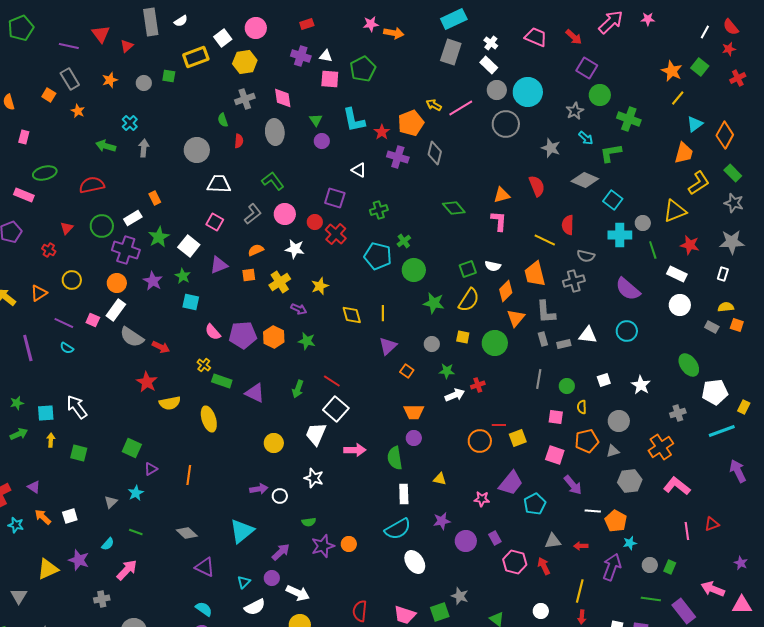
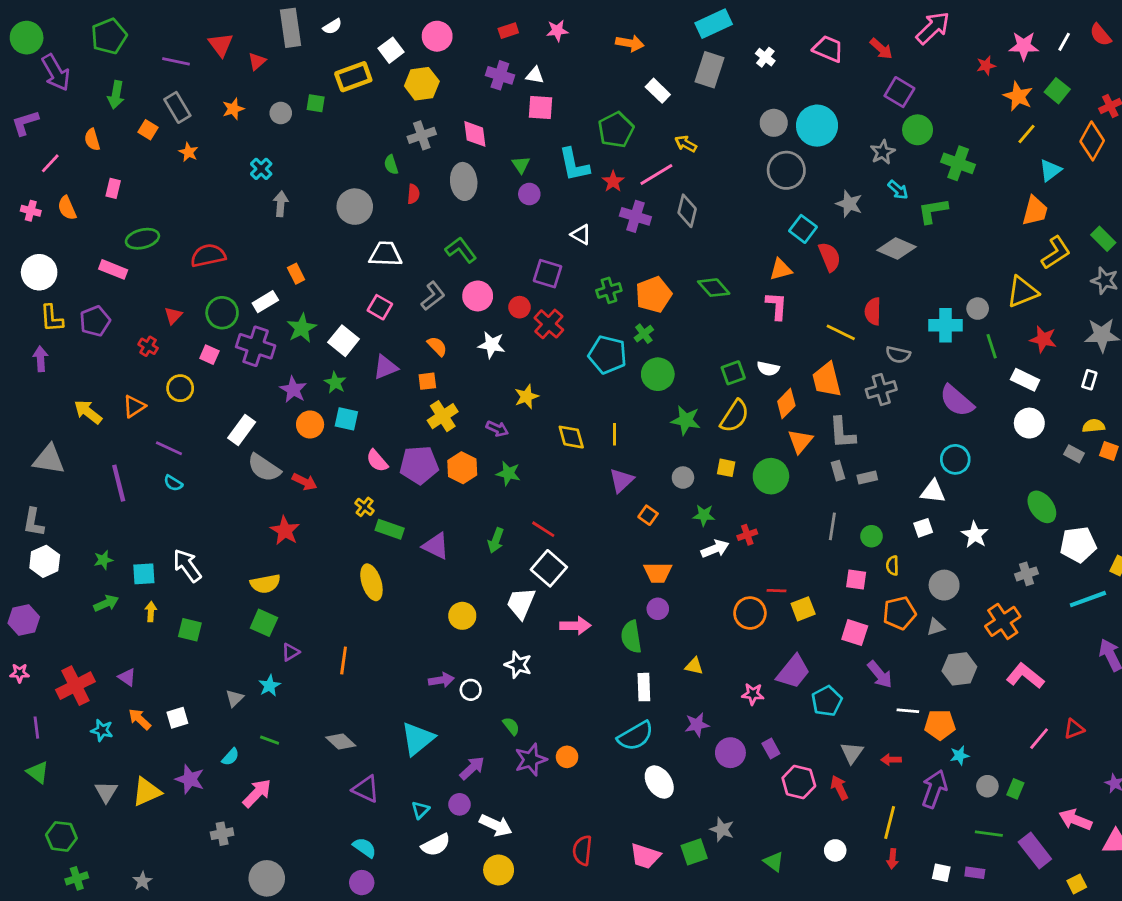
pink star: (648, 19) -> (1024, 46), moved, size x1.5
pink star: (371, 24) -> (557, 31), moved
red star: (729, 49) -> (986, 66), moved
white rectangle: (489, 65) -> (658, 91), moved
green pentagon: (363, 69) -> (616, 130), moved
pink line: (461, 108) -> (656, 174), moved
orange pentagon: (411, 123) -> (654, 295), moved
orange diamond: (725, 135) -> (1092, 141), moved
green arrow: (106, 146) -> (116, 95), moved, turned -96
cyan square: (613, 200) -> (803, 229), moved
orange semicircle: (256, 250) -> (437, 346), turned 70
yellow cross: (280, 282) -> (443, 416), moved
orange circle: (117, 283) -> (310, 424), moved
pink square: (93, 320) -> (209, 355), moved
white triangle: (588, 335) -> (933, 492), moved
yellow semicircle: (170, 403) -> (265, 584), moved
orange pentagon: (616, 521) -> (940, 725), turned -30
green semicircle: (309, 522) -> (511, 726), turned -120
pink line: (687, 531) -> (1039, 739), turned 48
gray triangle: (553, 541) -> (852, 753), turned -48
gray triangle: (19, 596) -> (106, 792), moved

